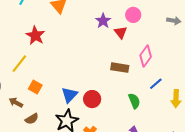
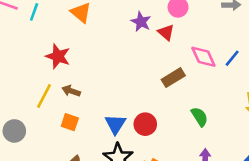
pink diamond: (146, 56) -> (203, 57), turned -50
brown rectangle: (120, 68) -> (173, 78), turned -30
blue line: (156, 84) -> (232, 58), moved
brown arrow: (16, 102) -> (71, 91), moved

